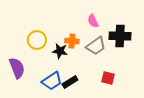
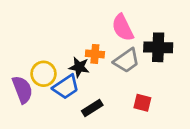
pink semicircle: (93, 21) -> (123, 28), size x1.5
yellow circle: (37, 40) -> (44, 74), moved
blue trapezoid: (52, 81) -> (66, 87), moved

